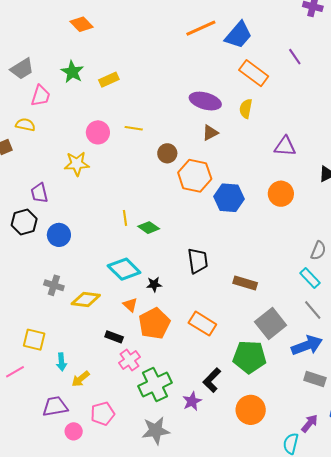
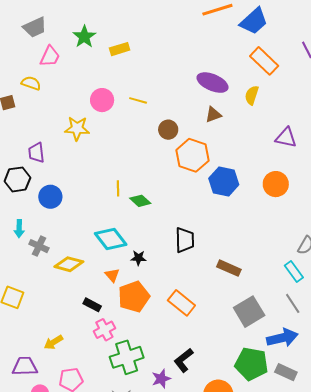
green pentagon: (249, 357) -> (251, 364), moved
cyan arrow: (61, 362) -> (19, 229), moved

